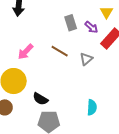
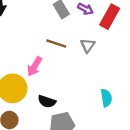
pink arrow: (26, 52) -> (34, 66), moved

